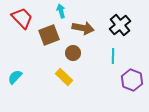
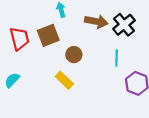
red trapezoid: (22, 18) -> (19, 39), moved, turned 30
brown arrow: (83, 28) -> (96, 22), moved

